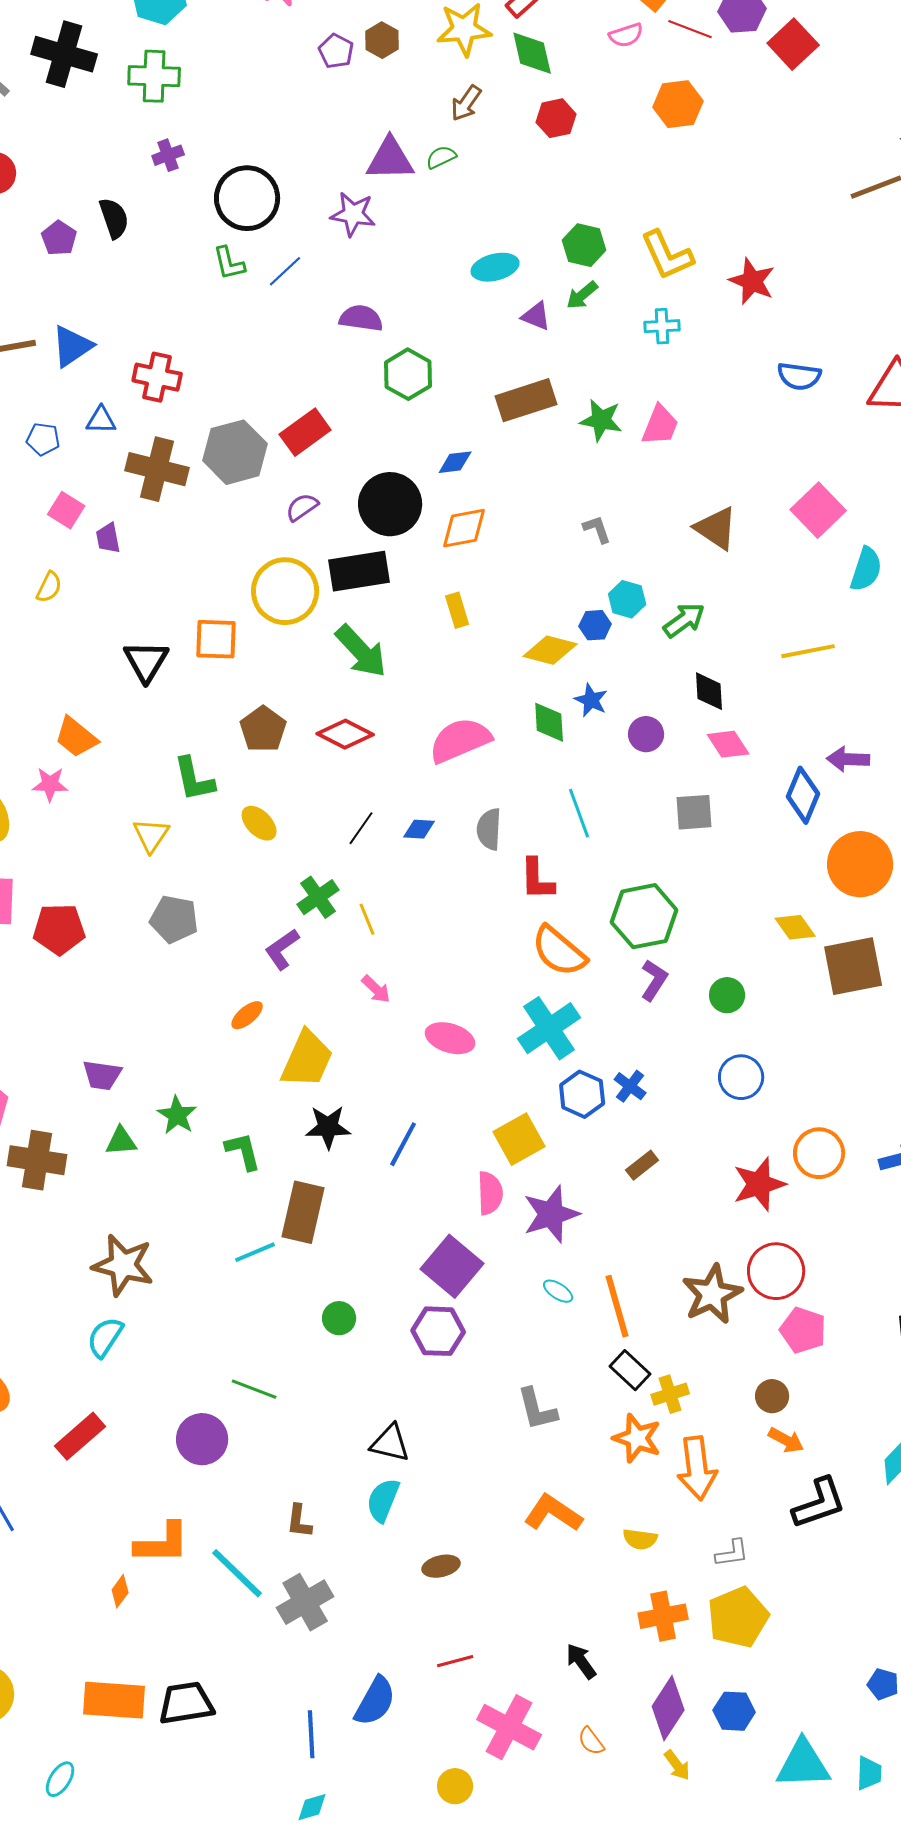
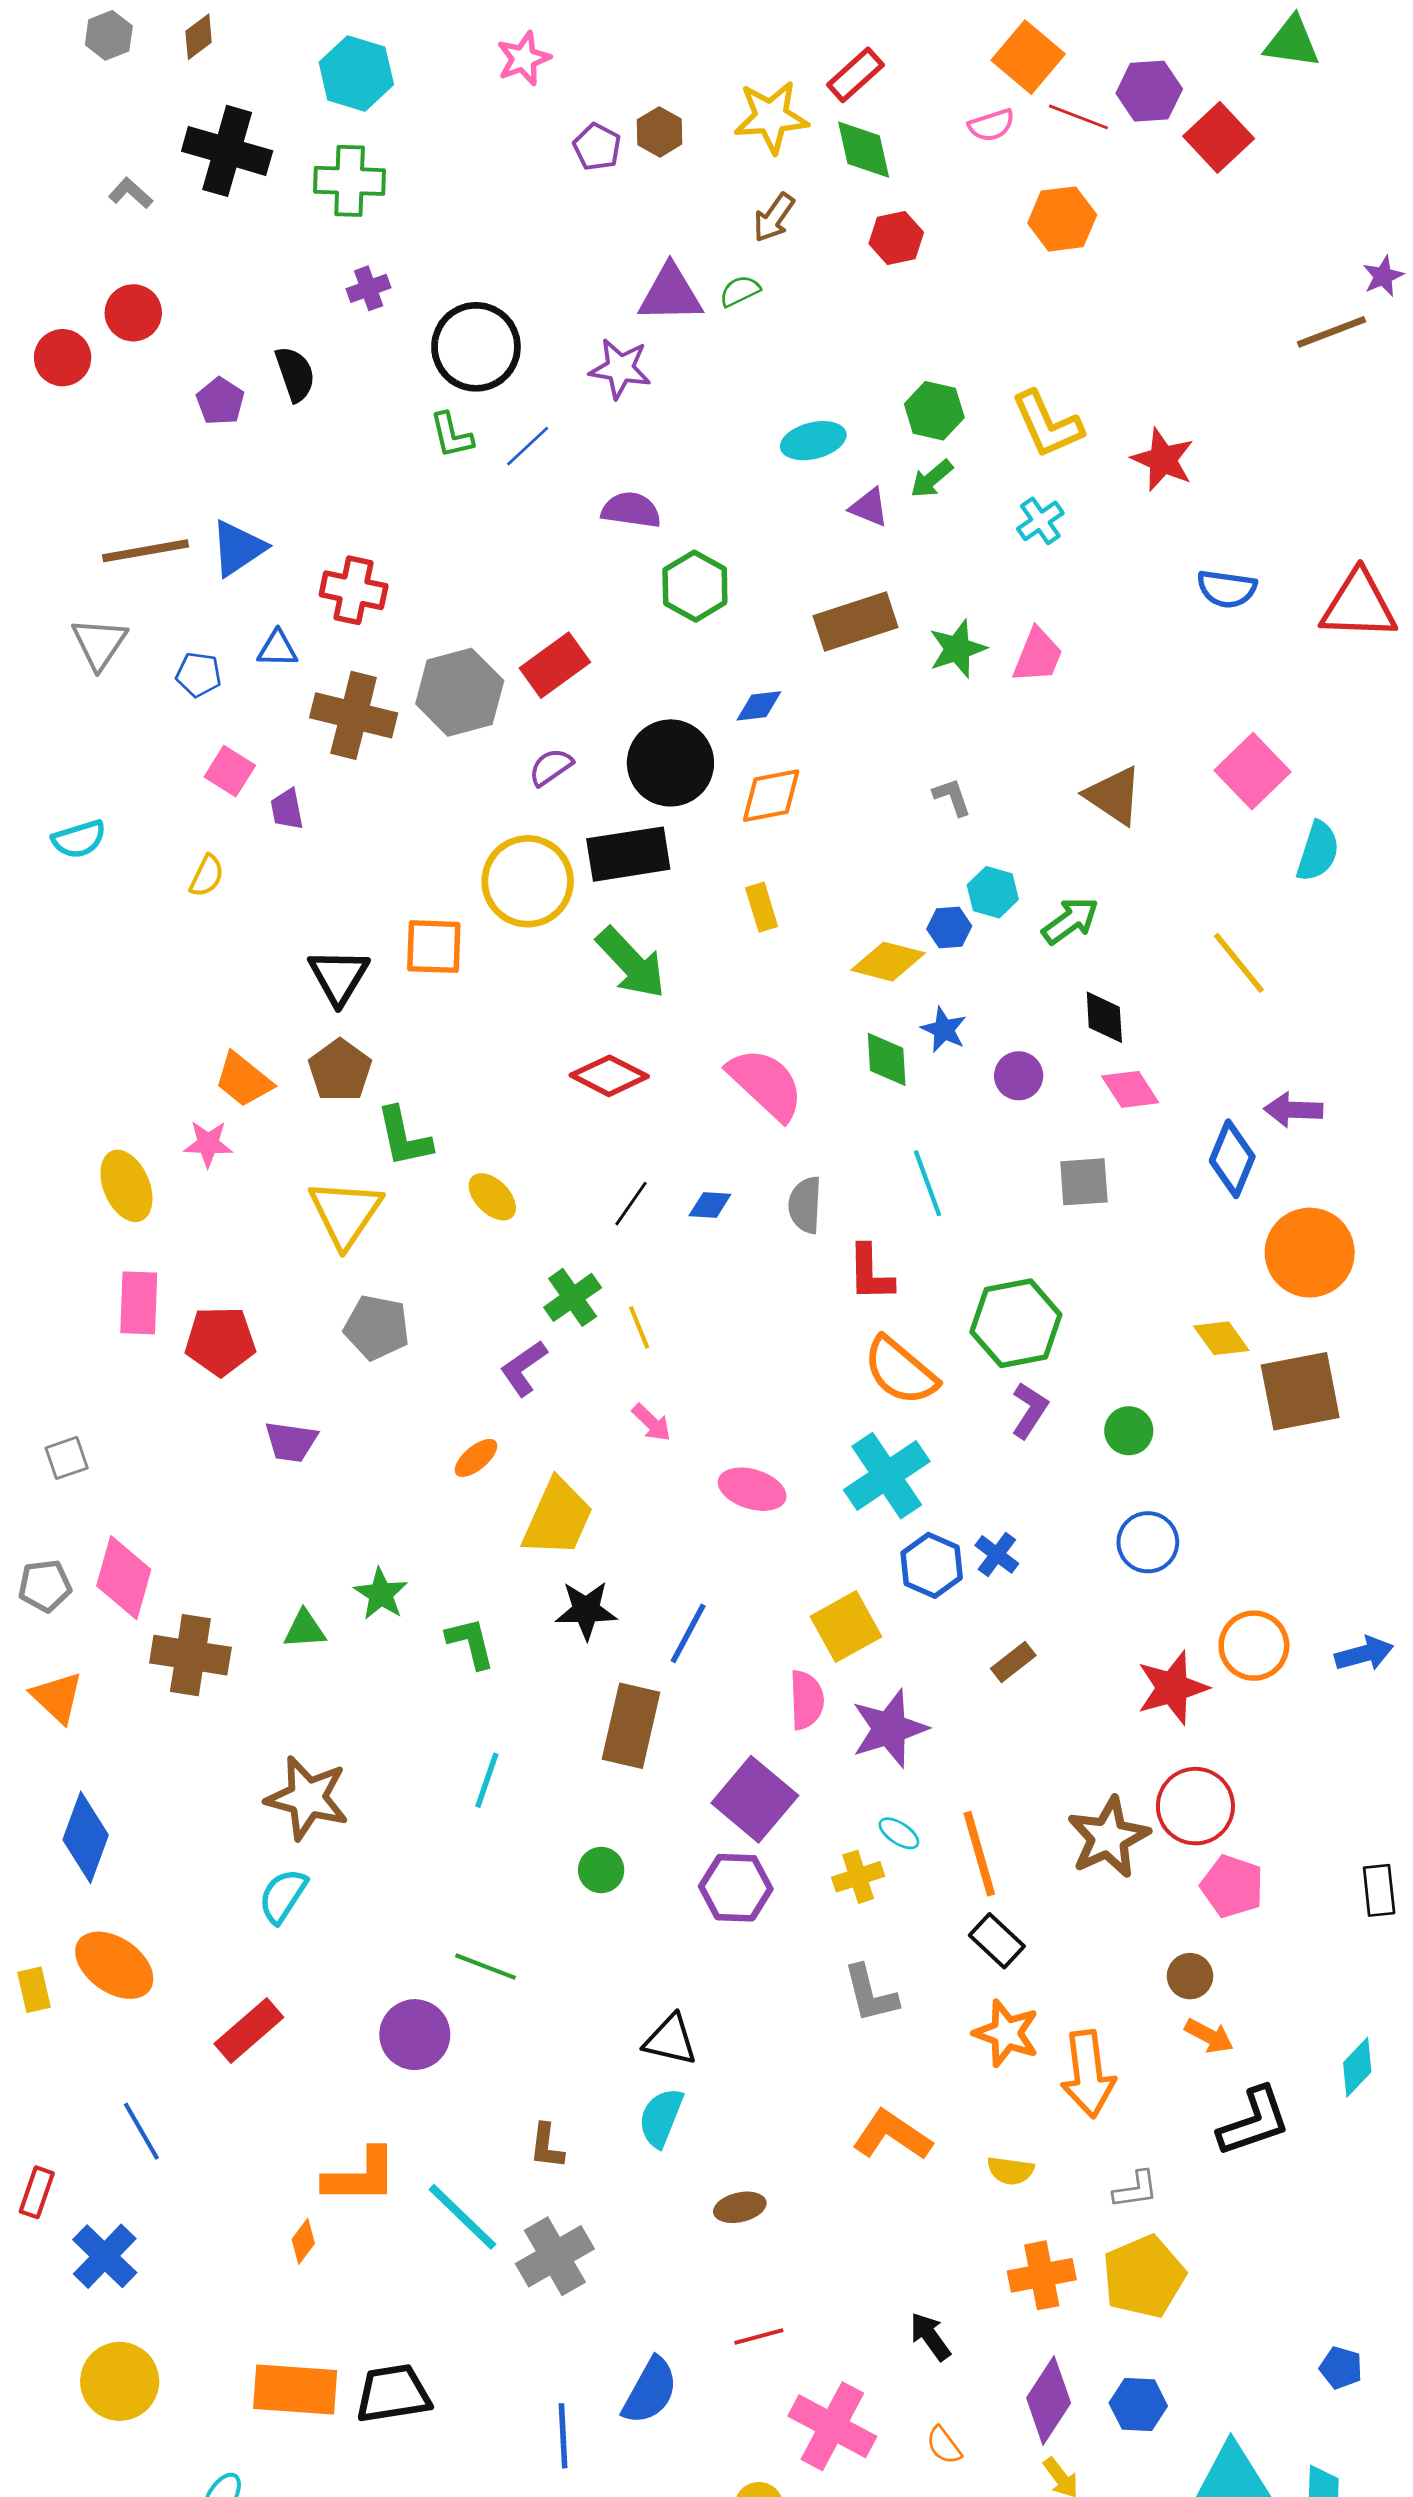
cyan cross: (662, 326) -> (1040, 521), turned -32
green star: (601, 420) -> (957, 649), turned -30
yellow line: (808, 651) -> (1239, 963), turned 62
brown pentagon: (263, 729) -> (340, 1070), moved
pink semicircle: (460, 740) -> (766, 1084), turned 66
yellow triangle: (151, 835) -> (345, 1213), size x1.5
purple trapezoid: (102, 1075) -> (291, 1442), moved
brown rectangle: (303, 1212) -> (631, 1726), moved
cyan line: (255, 1252) -> (487, 1780), turned -48
yellow cross: (670, 1394) -> (858, 1877), moved

